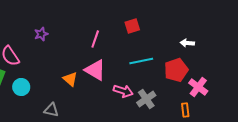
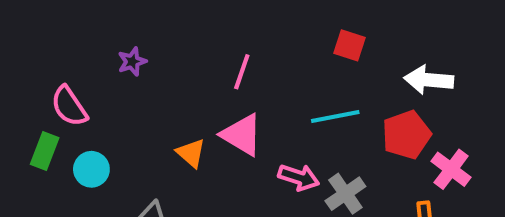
red square: (132, 26) -> (349, 45), moved, turned 35
white arrow: (187, 43) -> (429, 80), size x1.6

